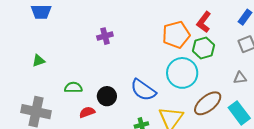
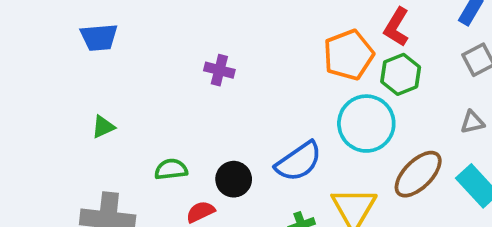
purple cross: (105, 36) -> (219, 70), turned 35
blue semicircle: (143, 90) -> (299, 161), turned -64

